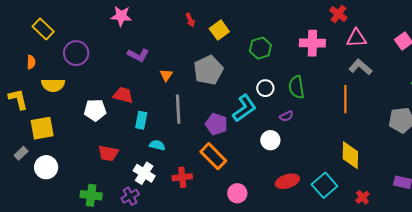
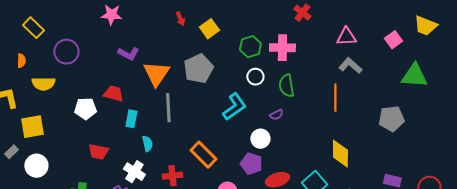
red cross: (338, 14) -> (302, 13), moved
pink cross: (312, 43) -> (282, 48), moved
orange triangle: (166, 75) -> (156, 74), size x2.0
white circle: (265, 88) -> (255, 77), moved
purple pentagon: (216, 124) -> (251, 164), moved
cyan semicircle: (157, 145) -> (147, 144), turned 63

